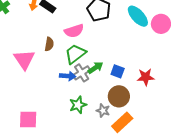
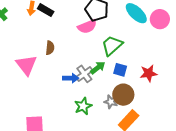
pink semicircle: (74, 31) -> (87, 26), moved
green trapezoid: (75, 54) -> (112, 45), moved
gray star: (103, 111) -> (111, 102), moved

